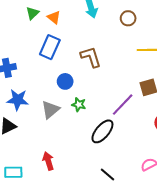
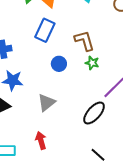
green star: (79, 105) -> (92, 63), moved
gray triangle: (50, 110) -> (46, 103), moved

